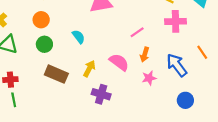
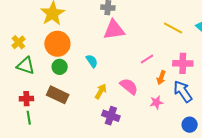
orange circle: (41, 20) -> (57, 44), size x1.6
pink cross: (176, 21) -> (183, 63), moved
orange arrow: (145, 55) -> (161, 78), moved
brown rectangle: (56, 74) -> (58, 95), moved

